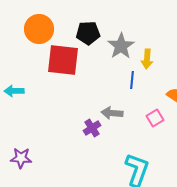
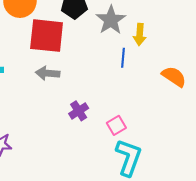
gray arrow: (112, 113) -> (48, 73), moved
pink square: (155, 118) -> (116, 125), moved

